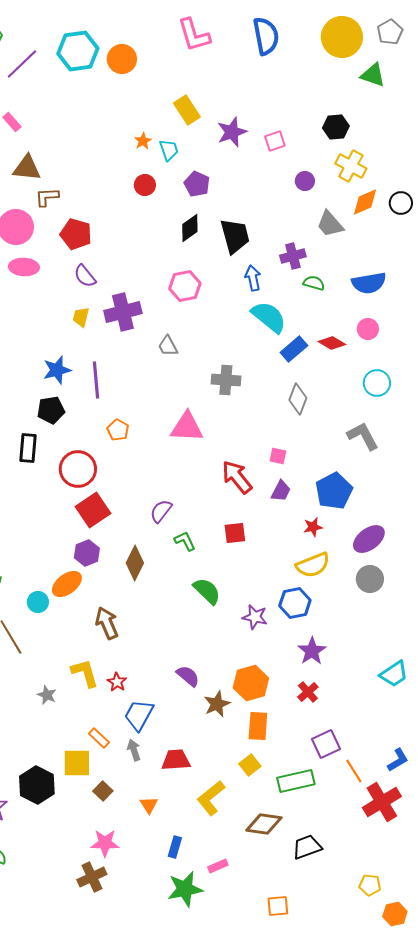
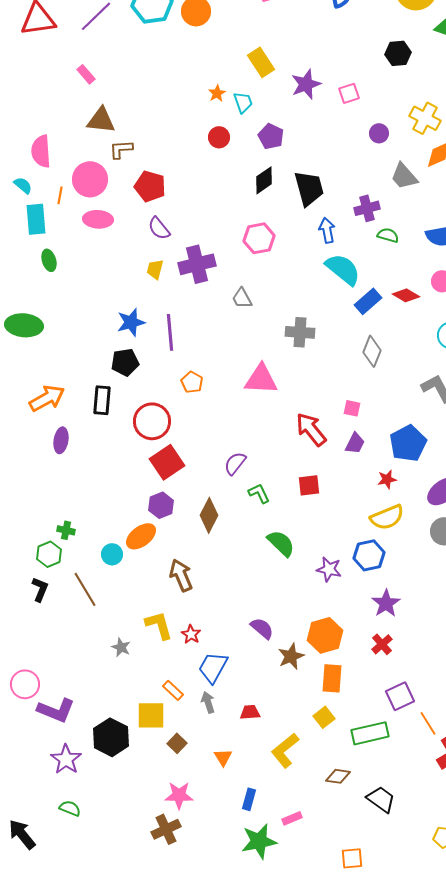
black hexagon: (336, 127) -> (398, 53), moved
red trapezoid: (176, 760) -> (250, 712), size x0.7
brown diamond: (264, 824) -> (338, 776), size x0.7
black trapezoid: (307, 847) -> (381, 799), turned 56

